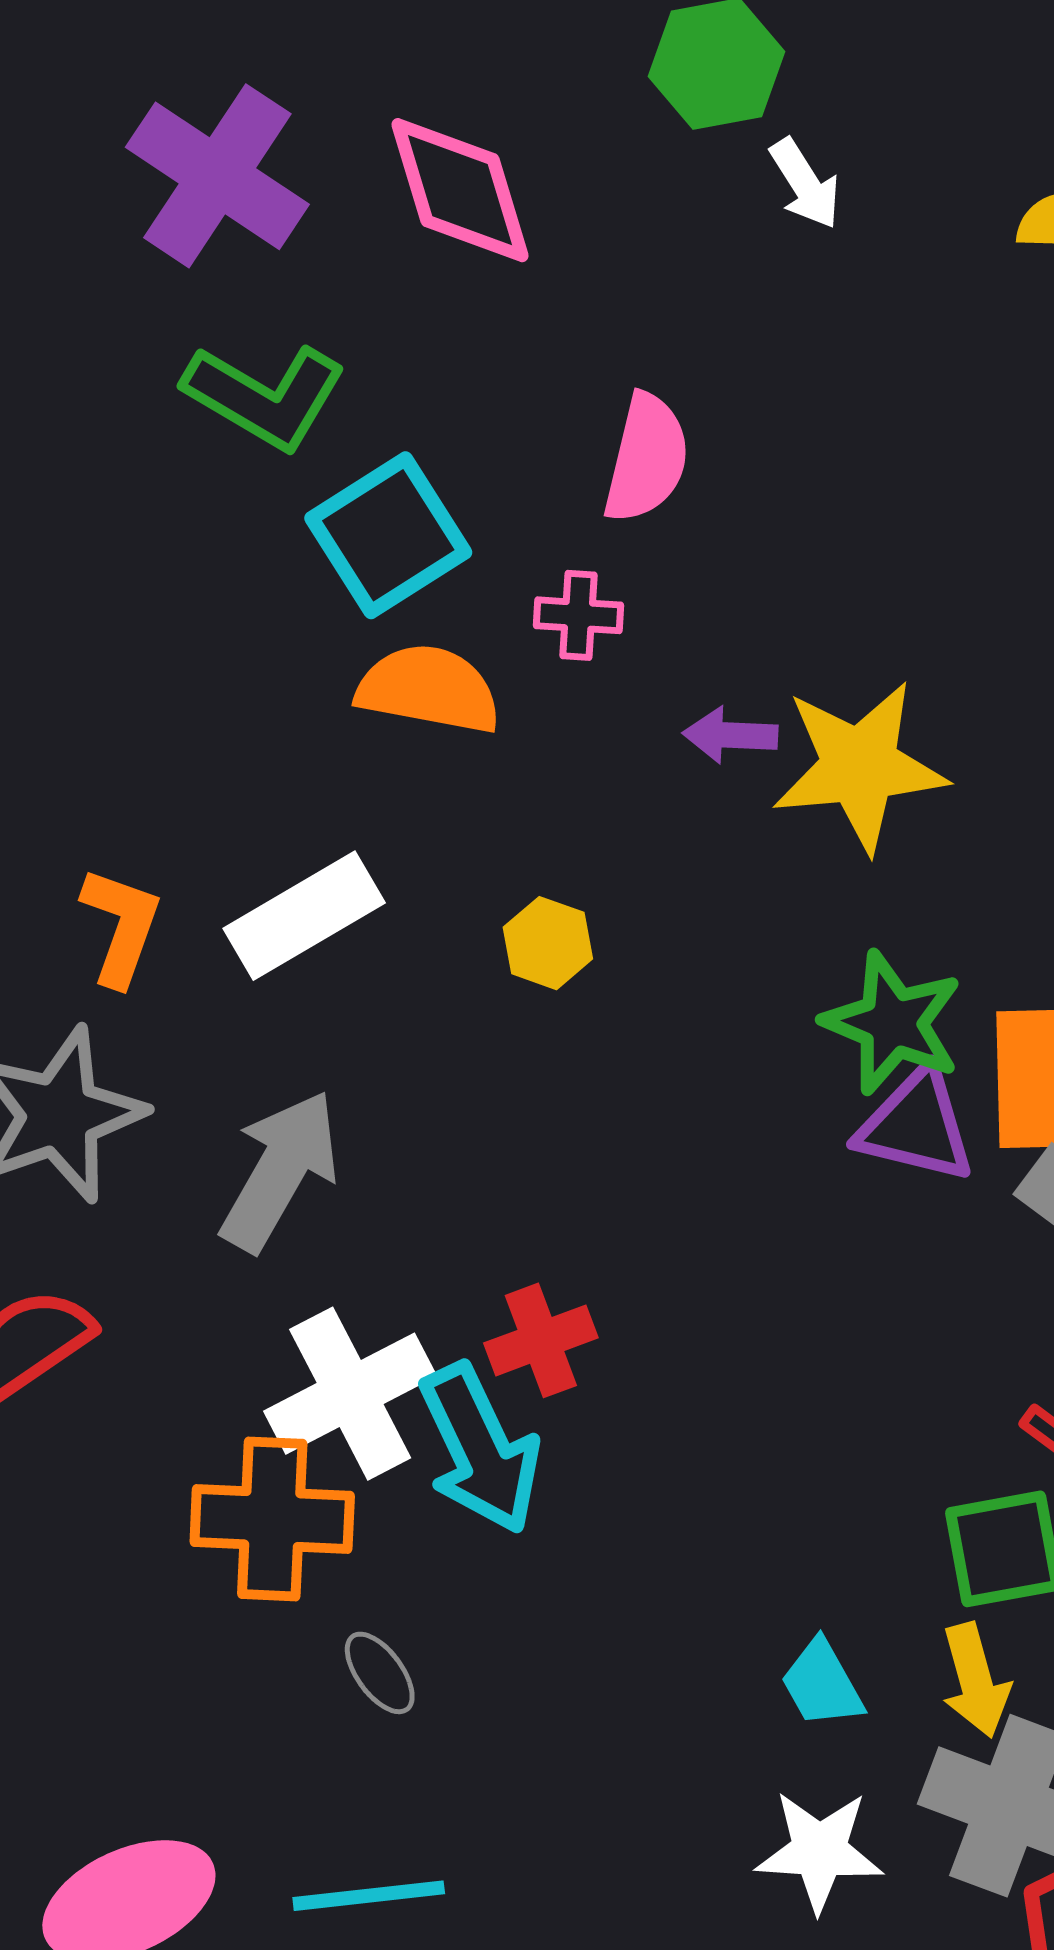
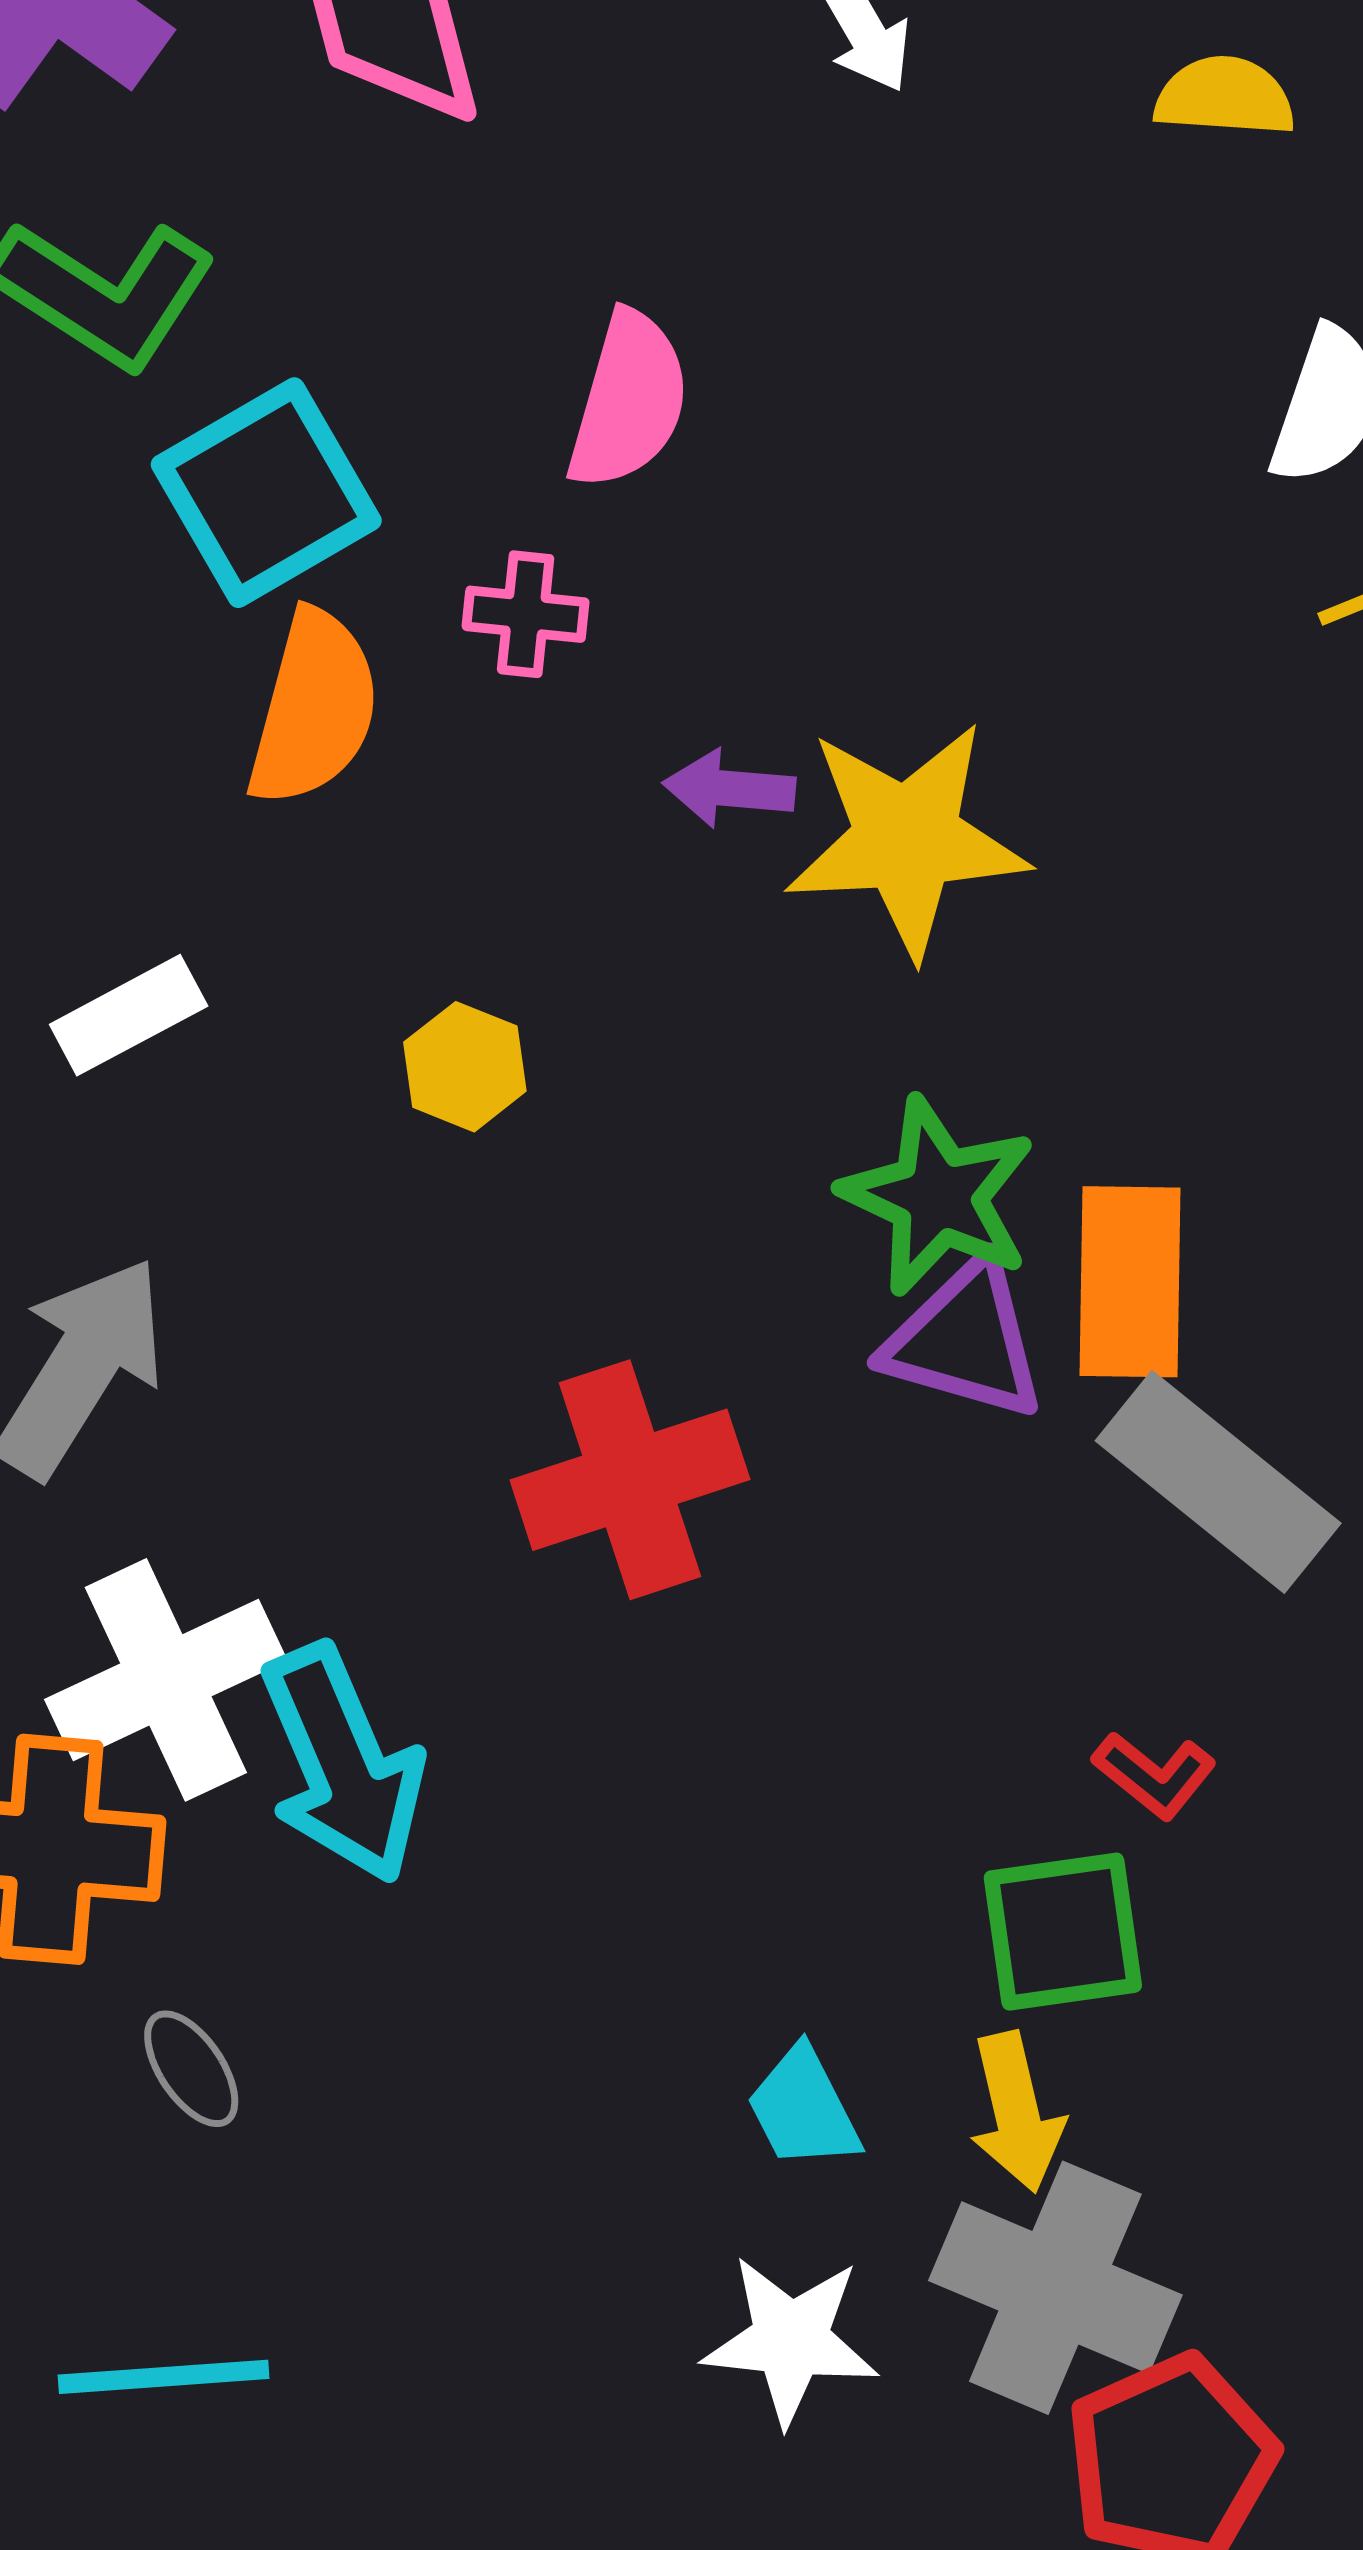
orange semicircle: (429, 689) -> (314, 708), turned 92
white rectangle: (304, 916) -> (129, 1015), size x0.7
red cross: (541, 1340) -> (630, 1480), moved, size x1.5

